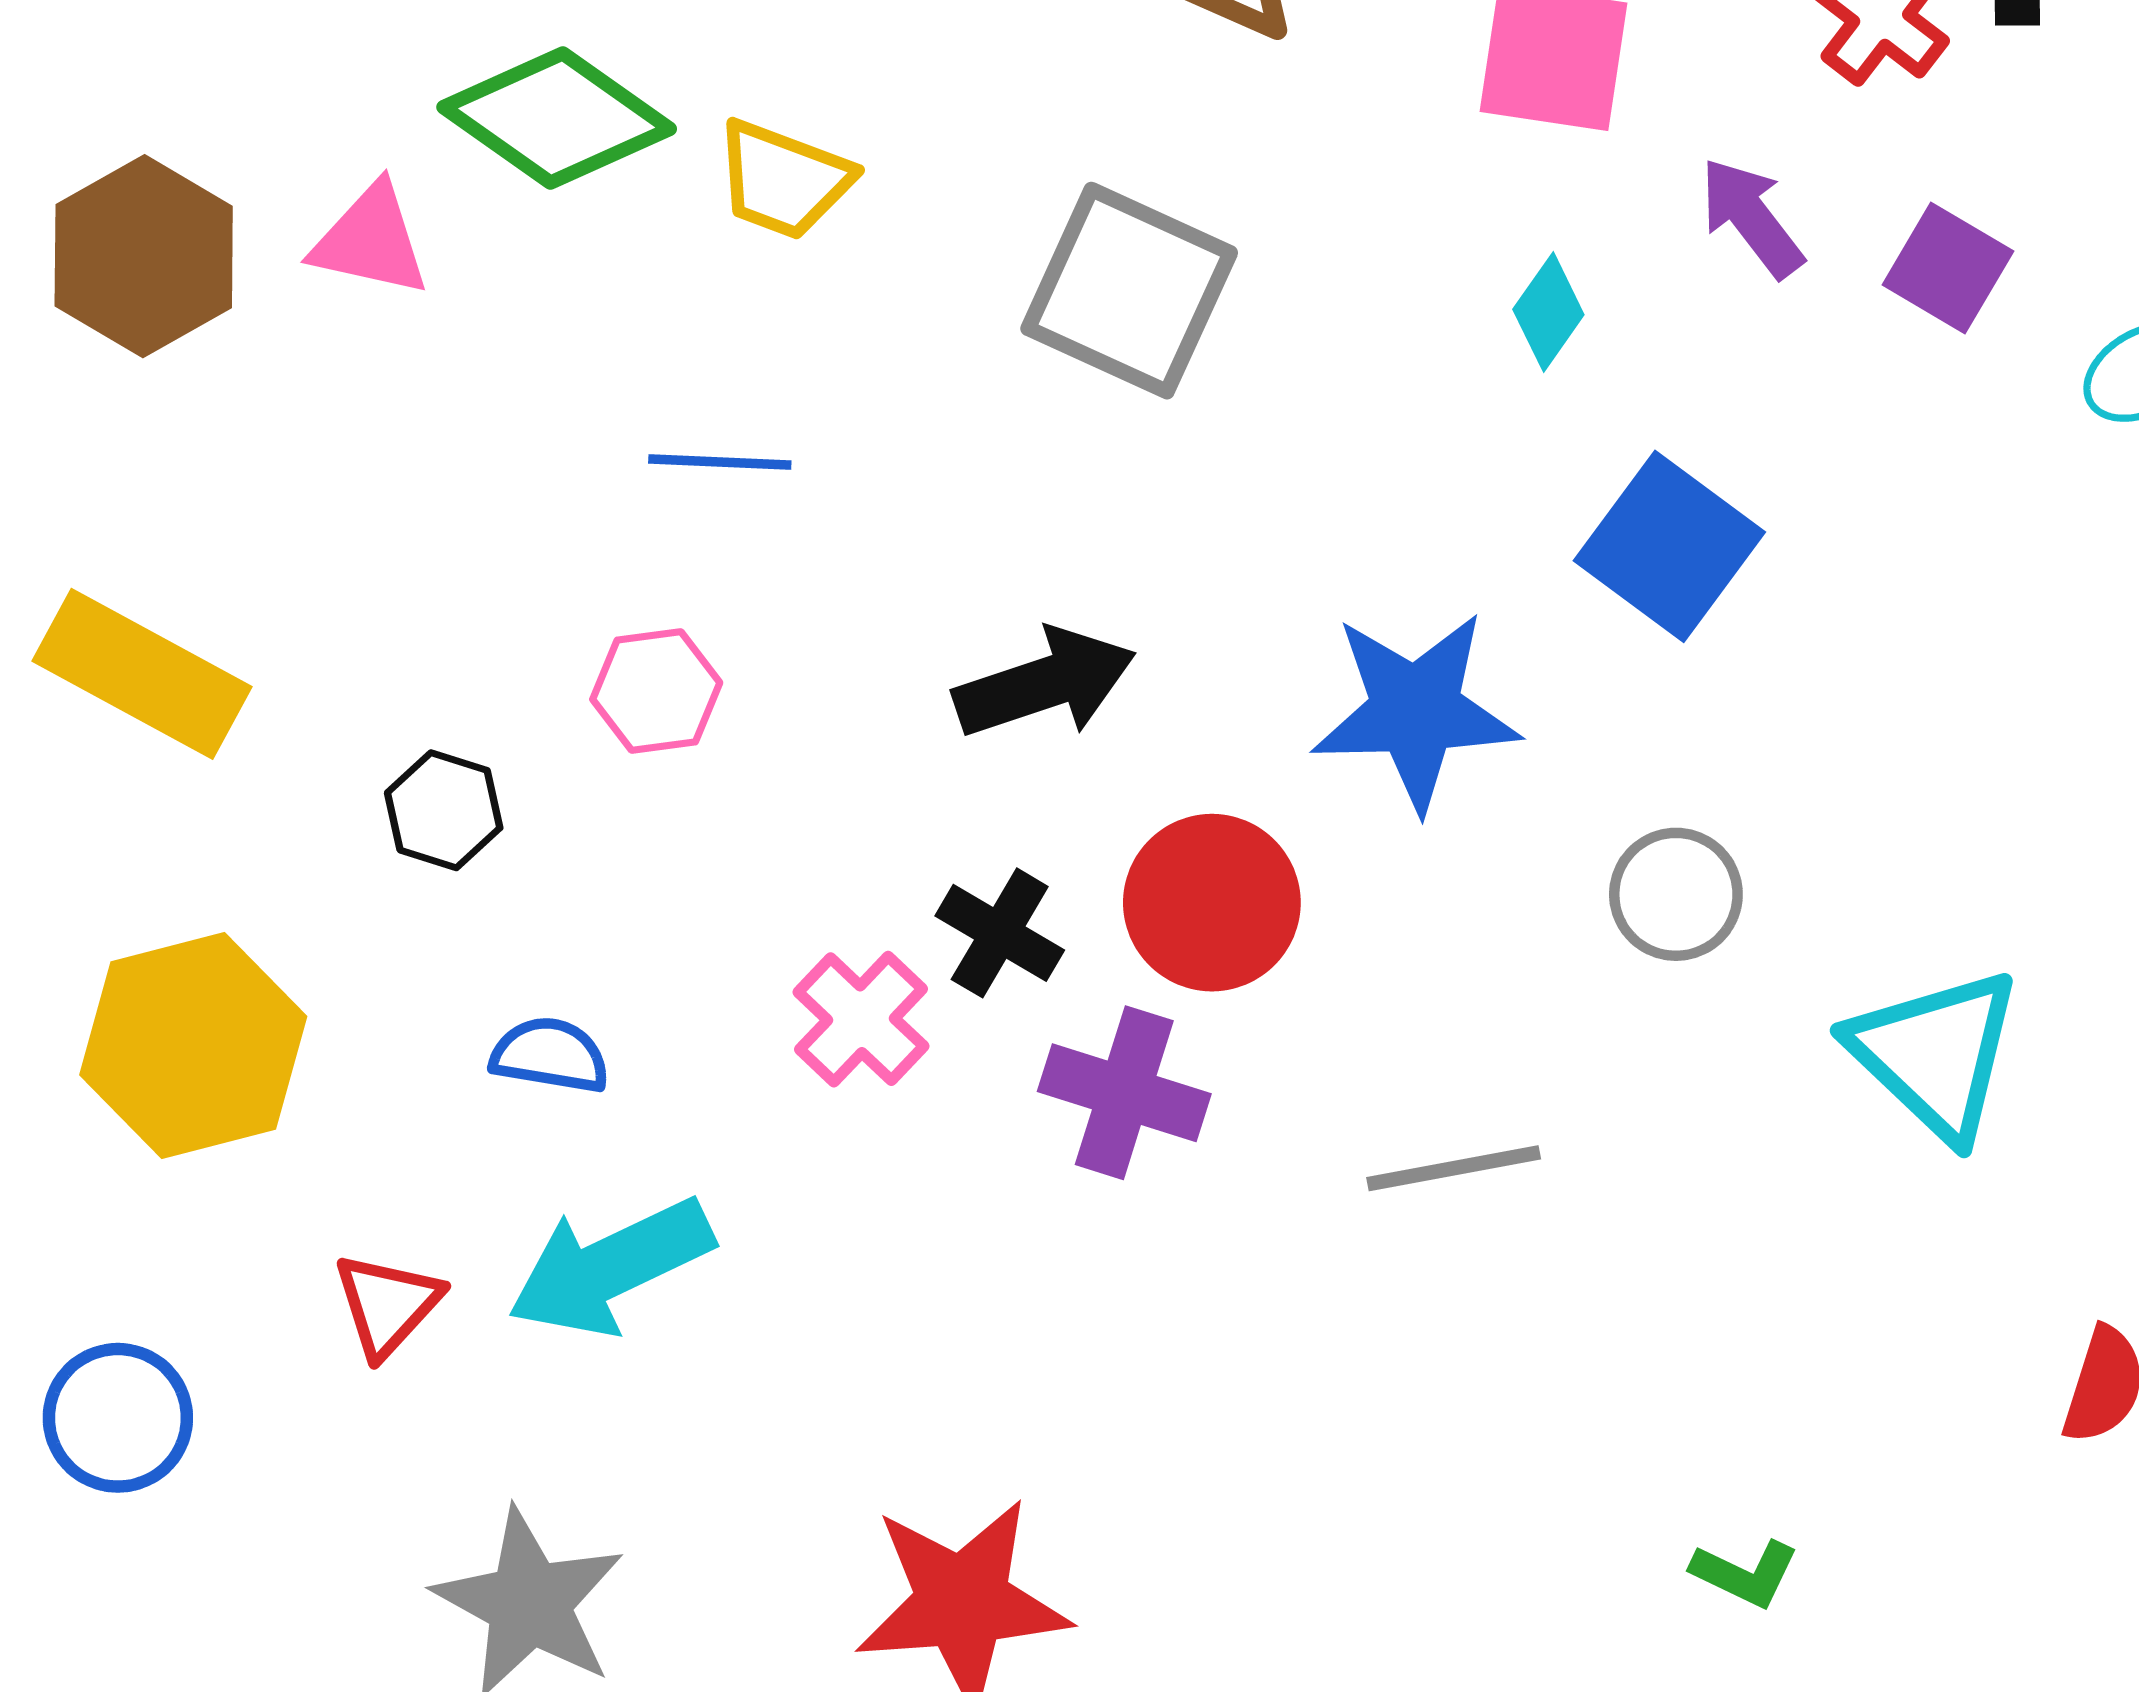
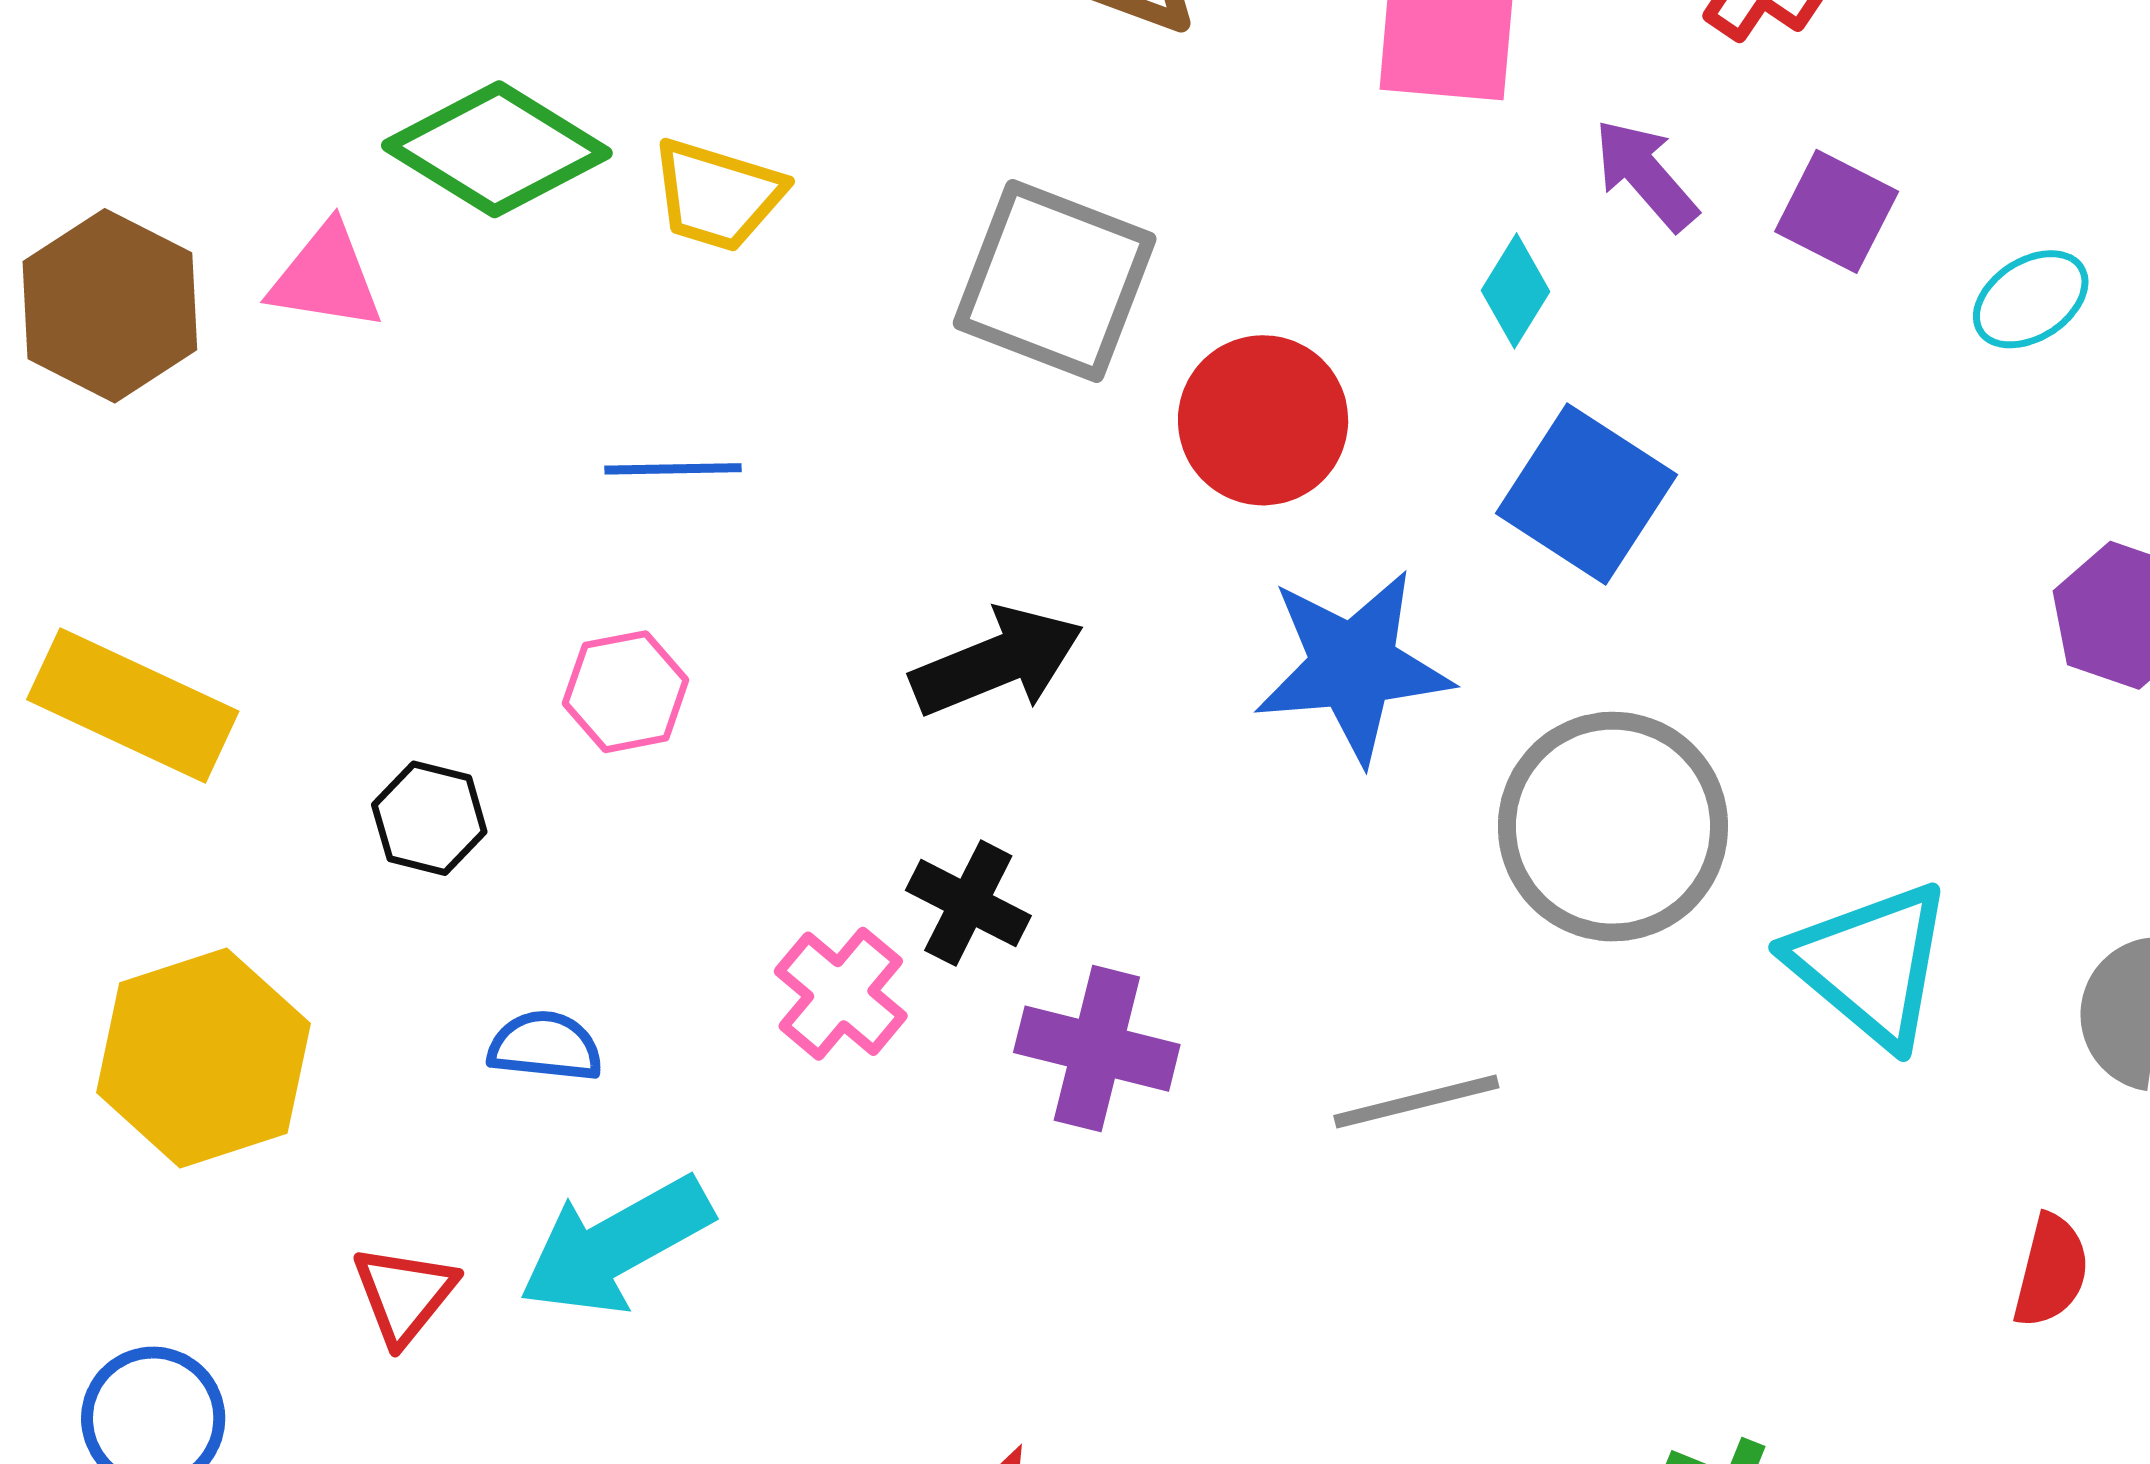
cyan diamond: (1548, 312) -> (1515, 291), moved
gray circle: (1676, 894) -> (1613, 827), size x1.8
red circle: (1212, 903) -> (1263, 420), moved

